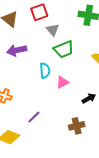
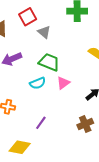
green trapezoid: (64, 49) -> (49, 62), moved, turned -125
cyan semicircle: (45, 71) -> (38, 83), moved, turned 84

